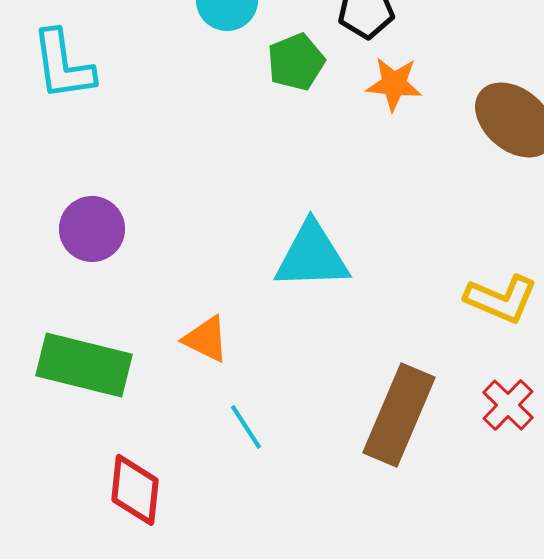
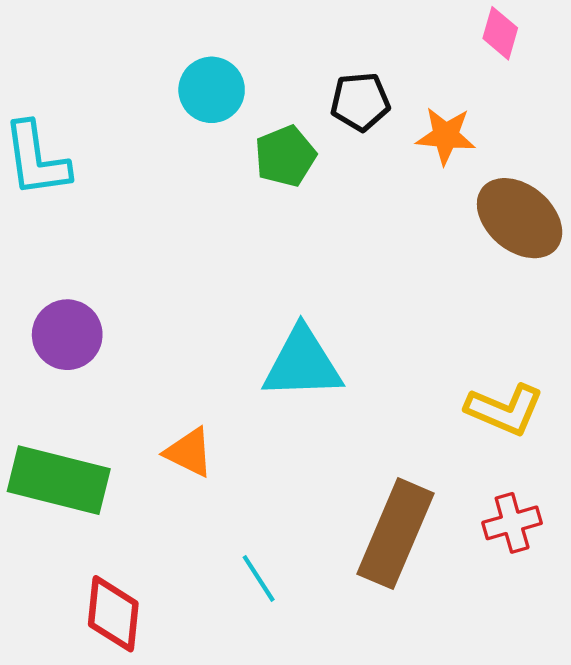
orange star: (394, 84) -> (446, 136), moved
red cross: (508, 405) -> (512, 523), turned 30
cyan line: (246, 427) -> (259, 578), moved

